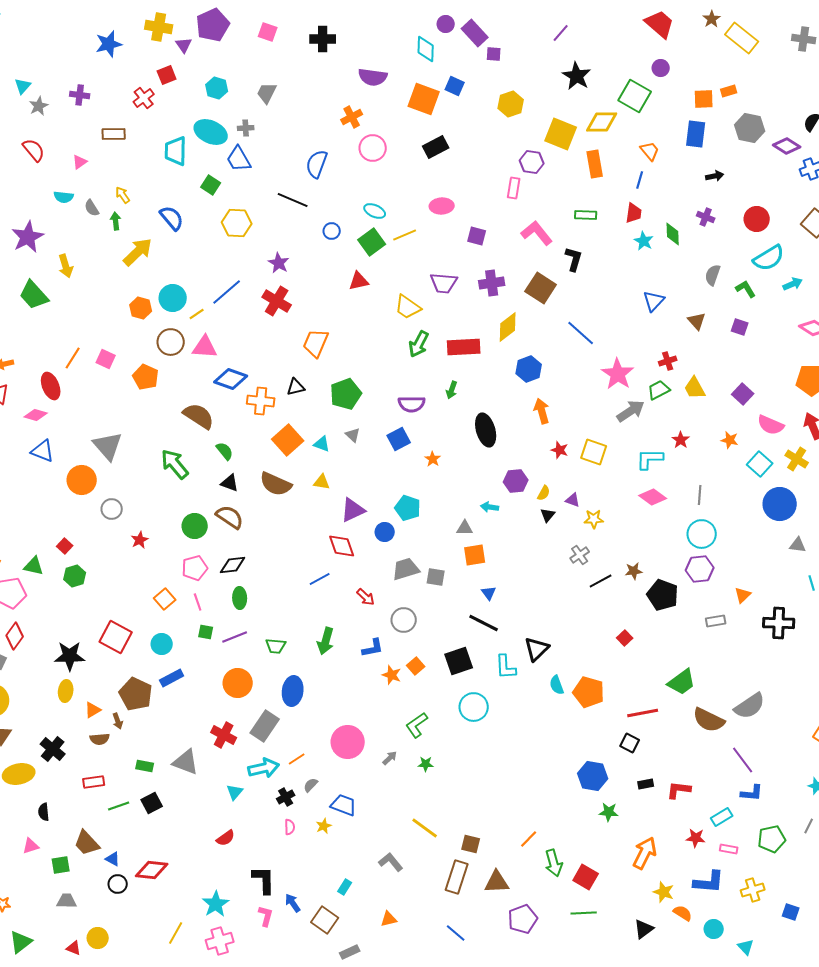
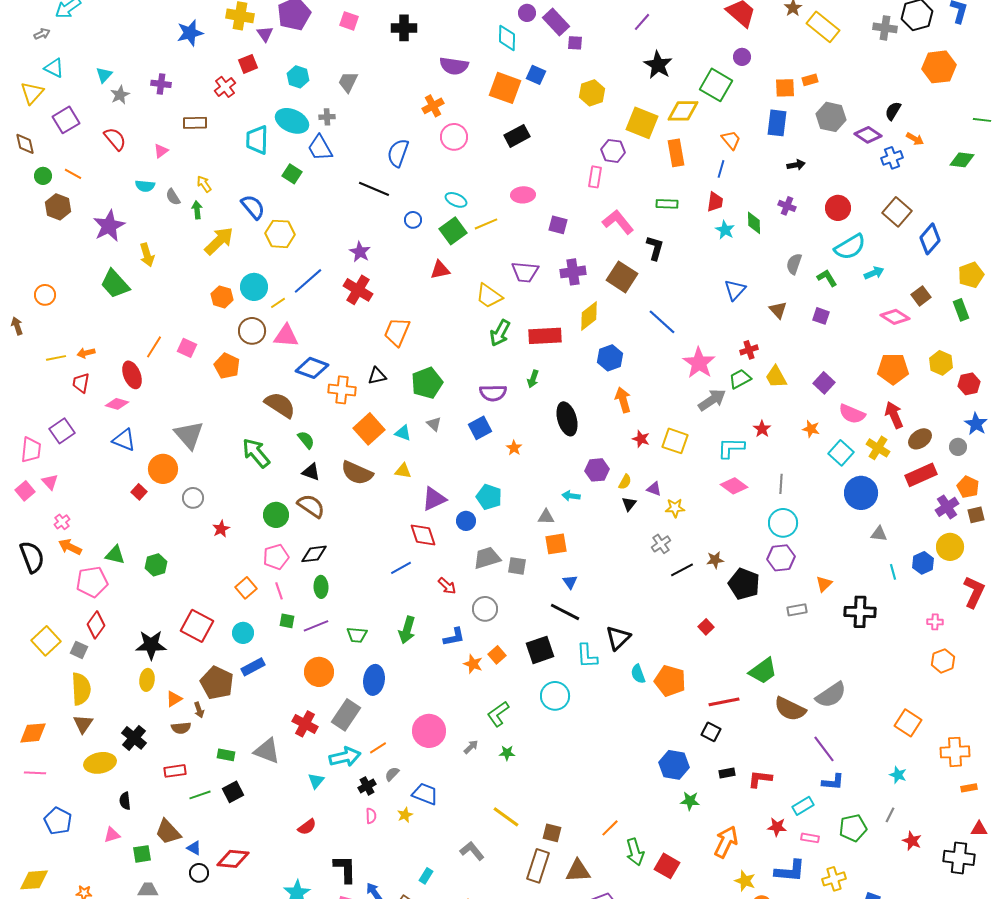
yellow hexagon: (237, 223) -> (280, 234), moved
red square: (65, 546) -> (139, 492), moved

